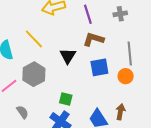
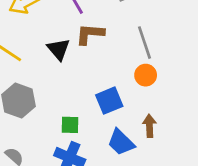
black triangle: (68, 56) -> (59, 49), moved
blue square: (99, 67) -> (109, 101), moved

